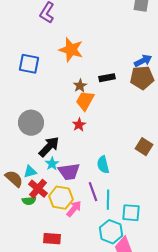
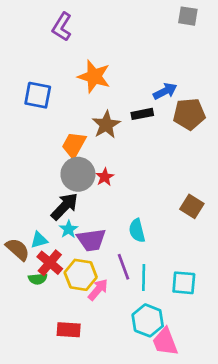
blue arrow: (143, 61) -> (165, 91), moved
brown star: (80, 86) -> (106, 125), size x1.5
orange trapezoid: (85, 101) -> (74, 145), moved
gray circle: (31, 123) -> (78, 174), moved
cyan square: (131, 213) -> (184, 283), moved

